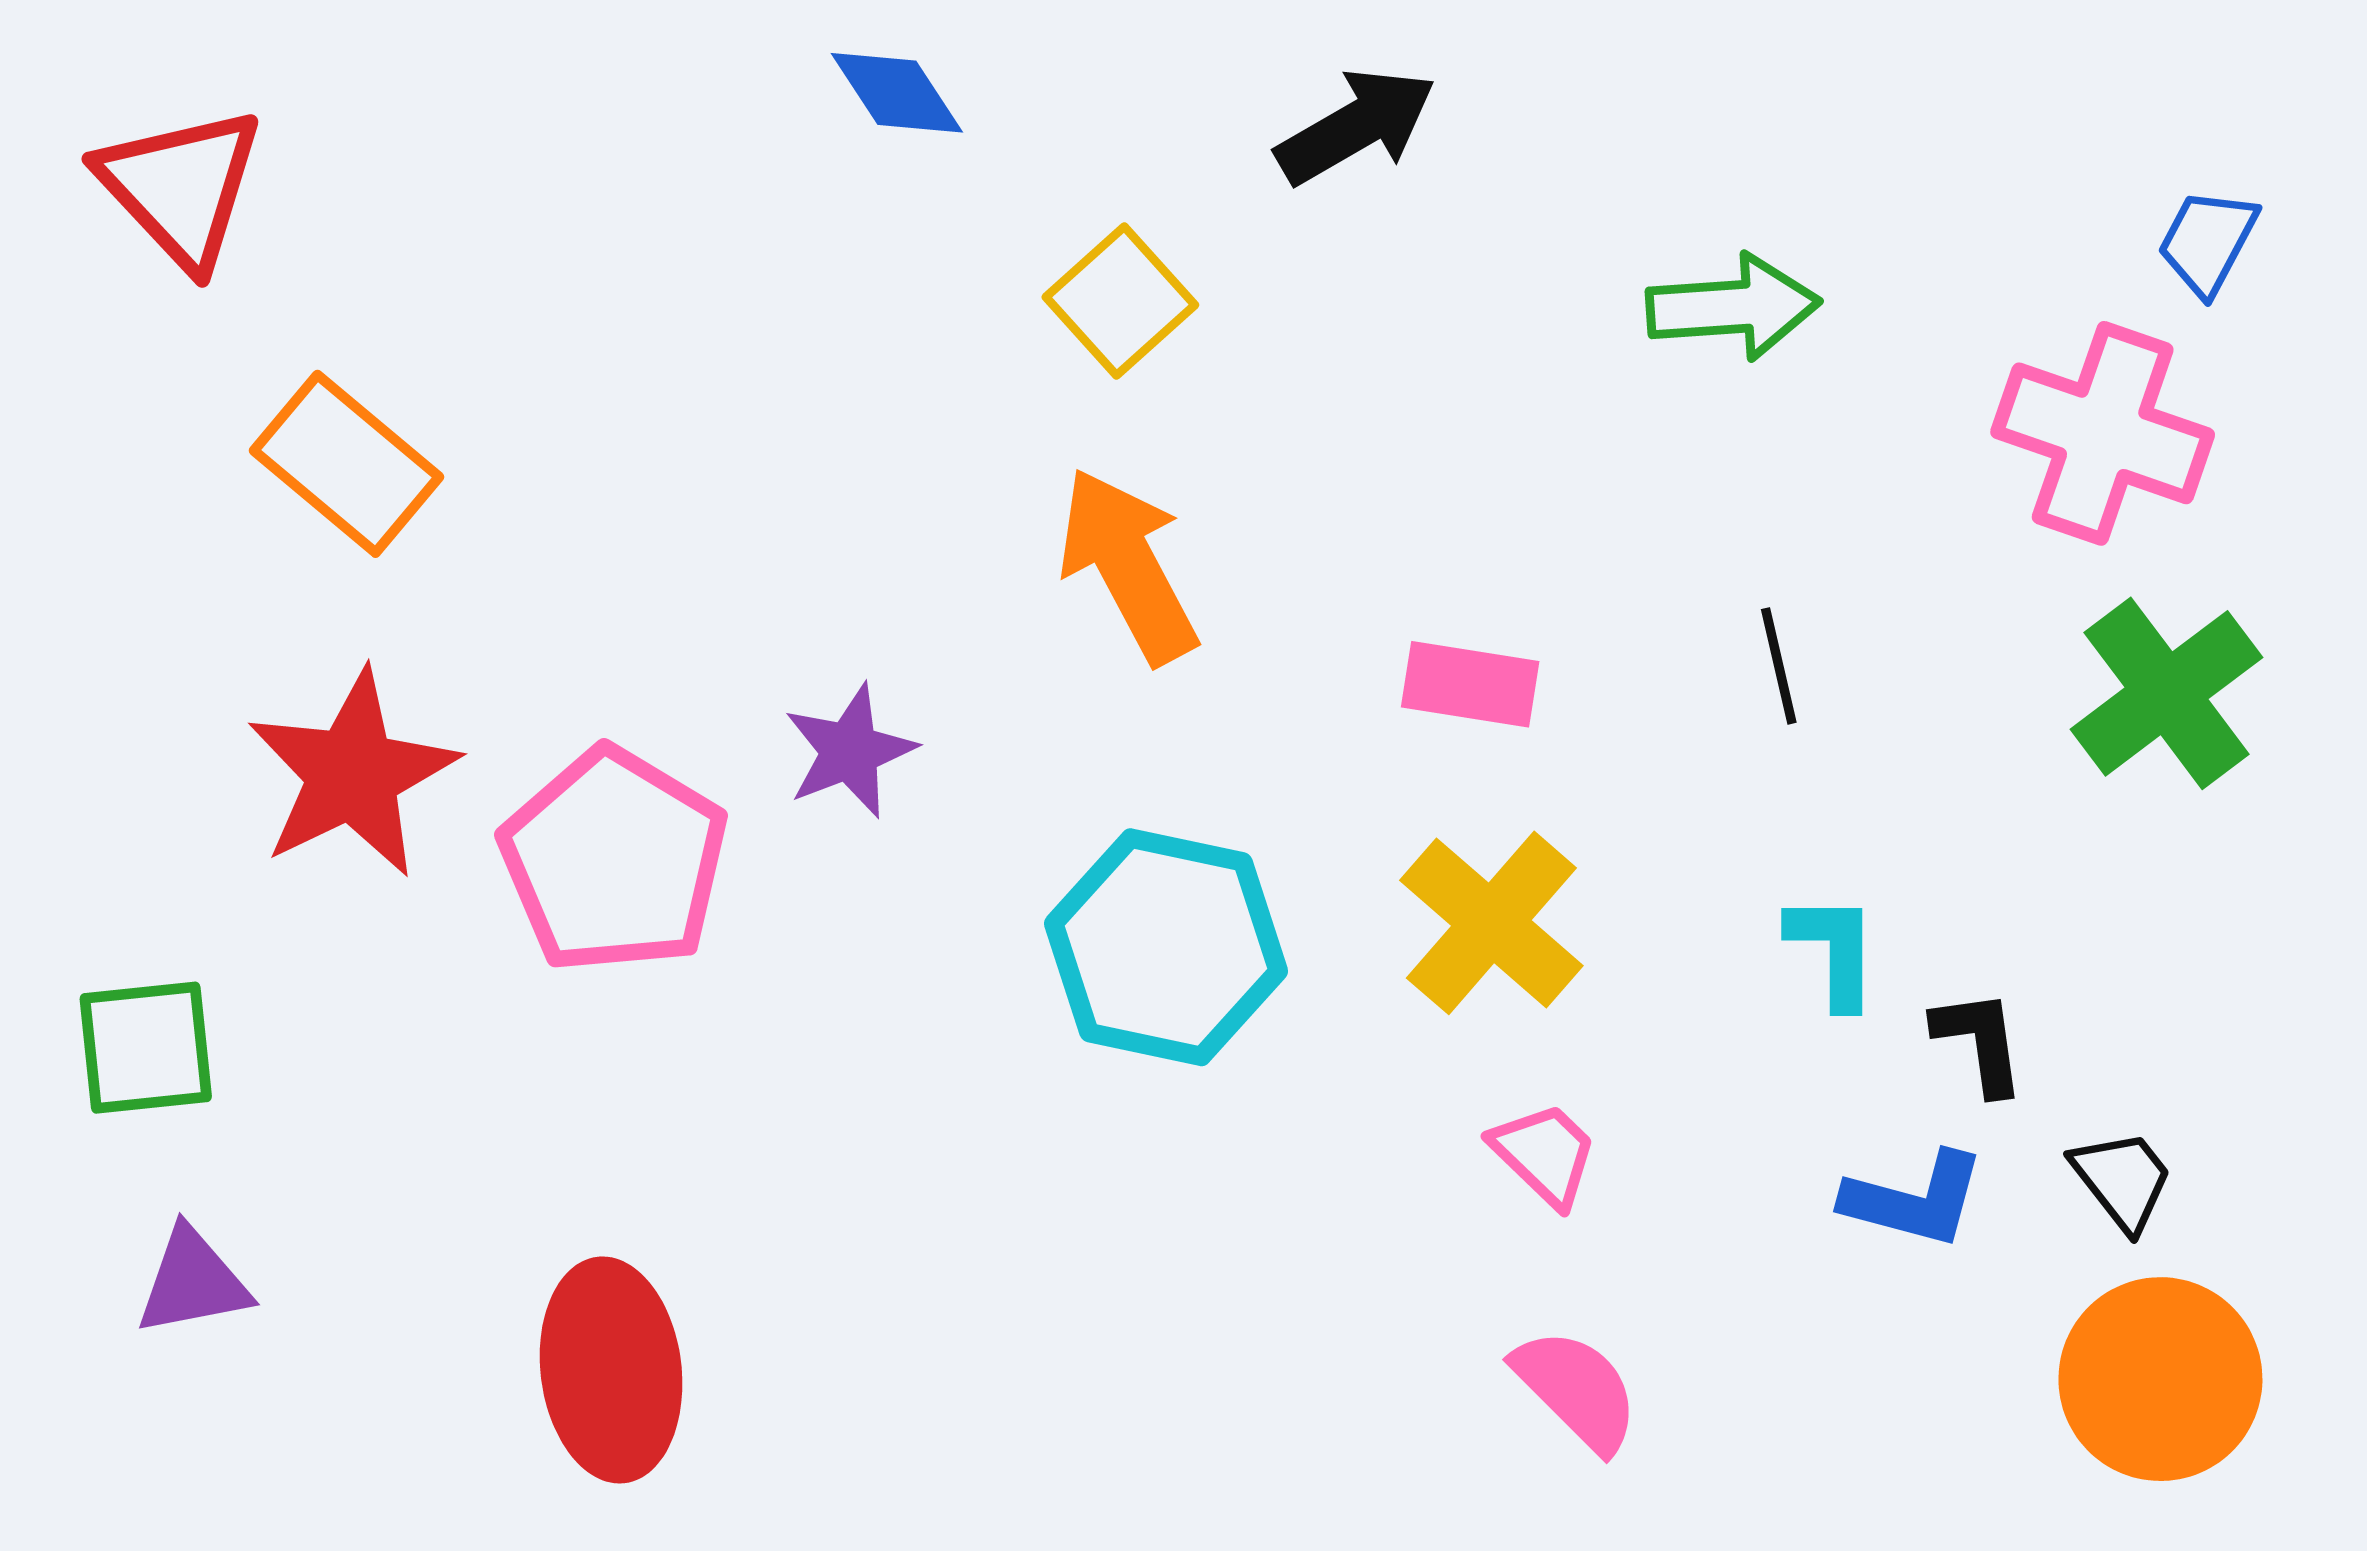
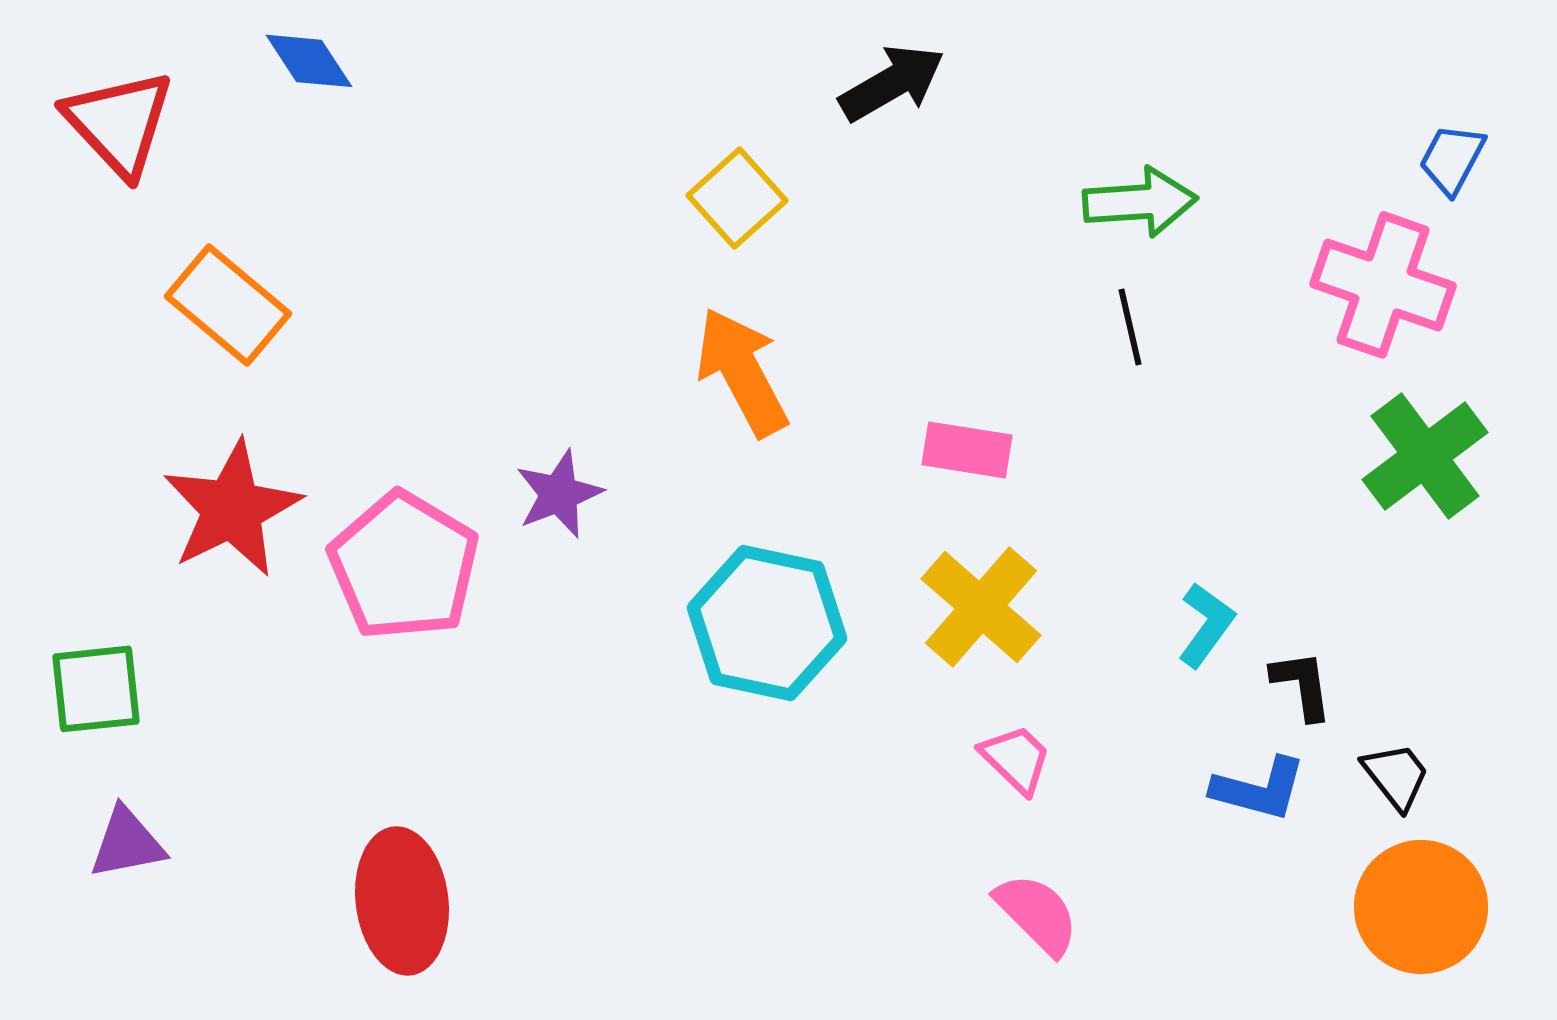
blue diamond: (897, 93) -> (309, 61), moved
black line: (1779, 666) -> (1130, 327), moved
cyan L-shape: (1834, 950) -> (1206, 625), turned 36

